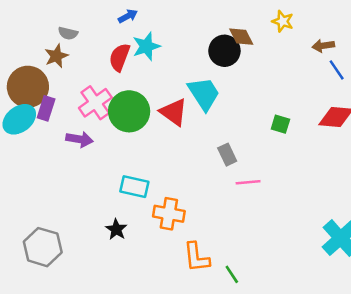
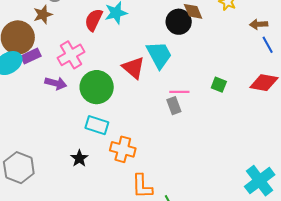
purple rectangle: (46, 108) -> (31, 56), turned 42
green circle: (129, 111) -> (97, 87), moved
pink line: (248, 182) -> (179, 92), moved

